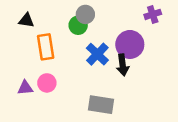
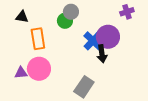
blue cross: (97, 54) -> (93, 41), moved
pink circle: (47, 83) -> (39, 69), size x1.5
gray rectangle: (101, 105) -> (84, 87), turned -65

